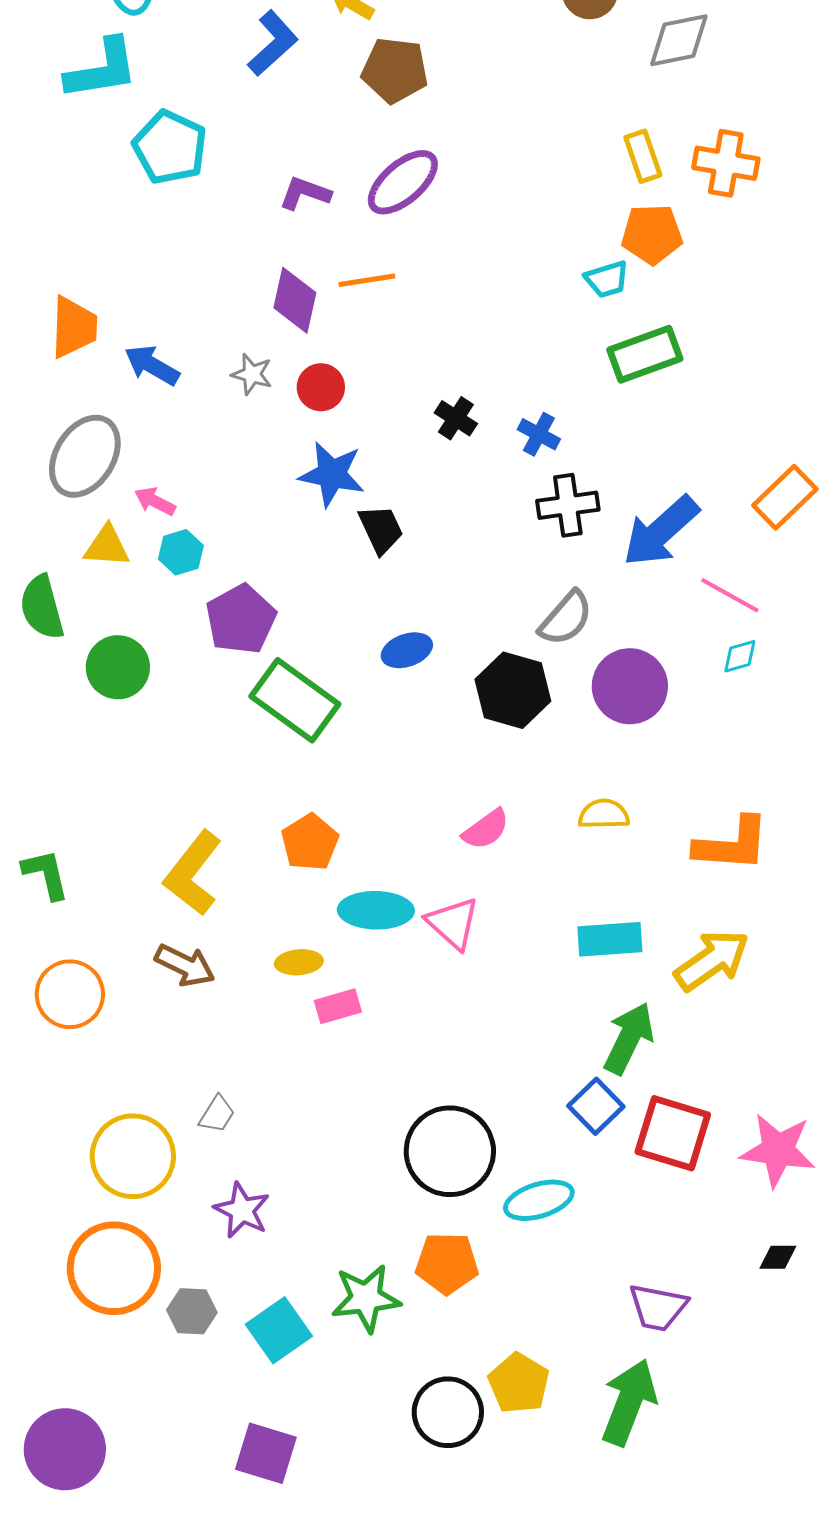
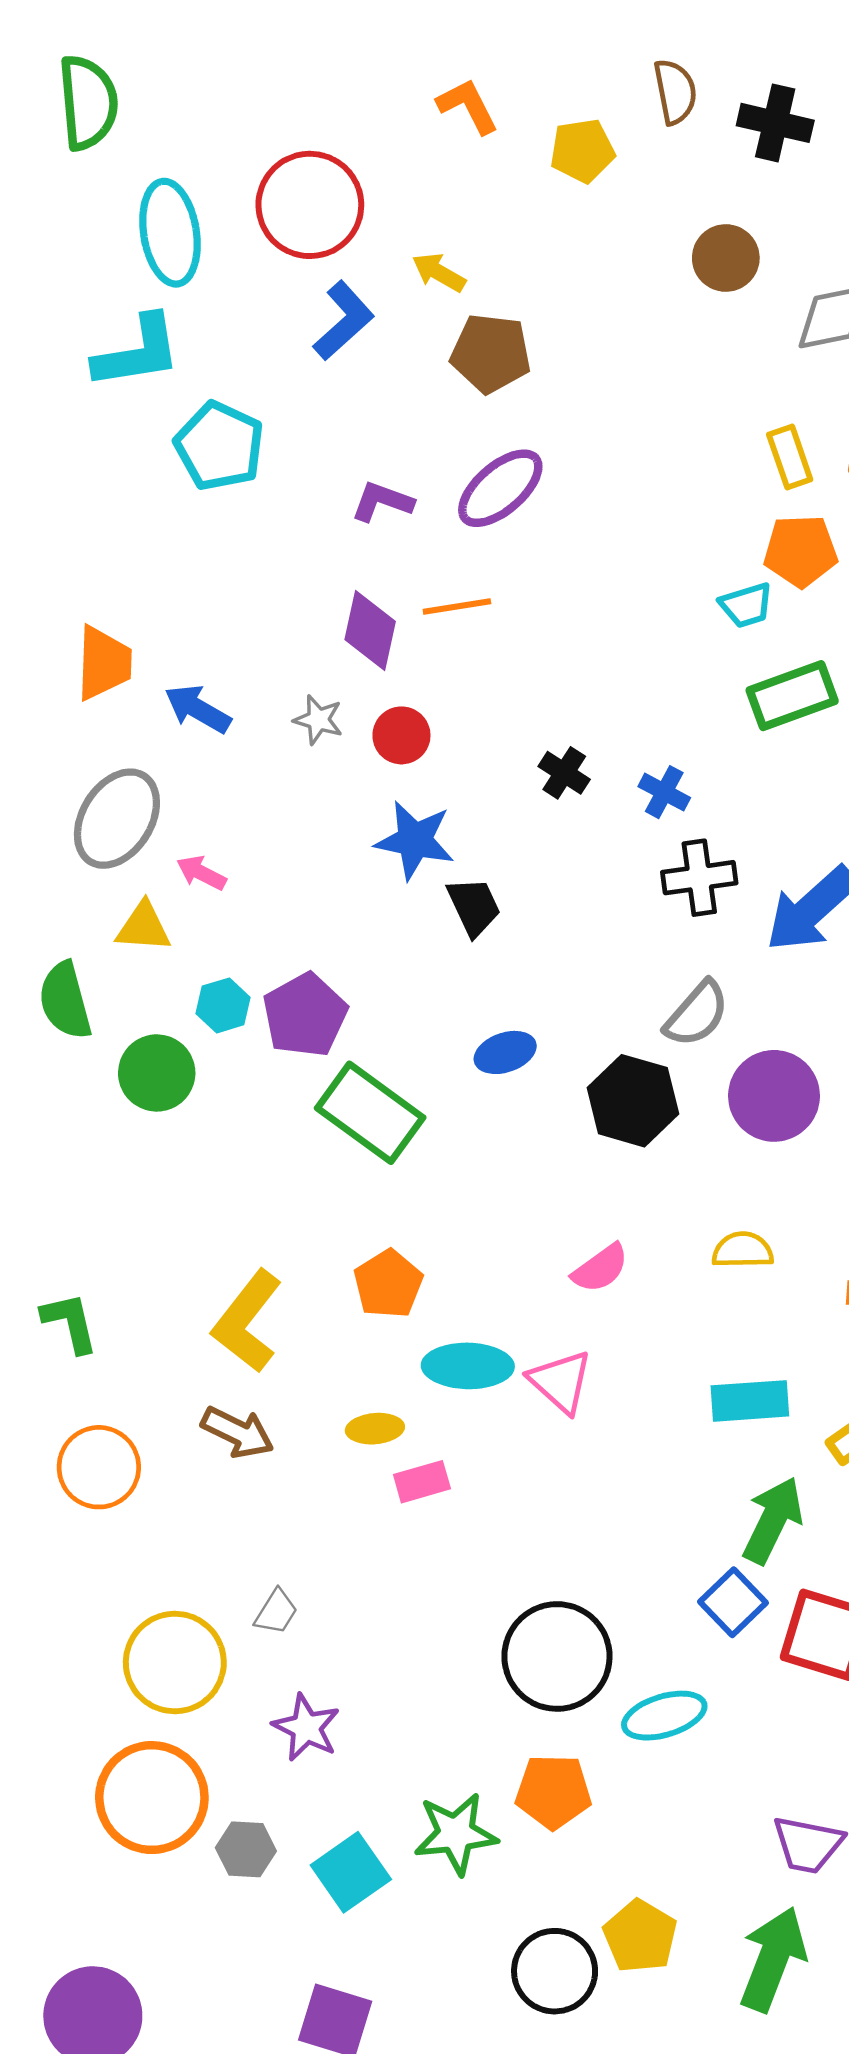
cyan hexagon: (181, 552) -> (223, 1005), moved

